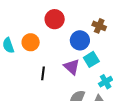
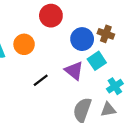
brown cross: (99, 26) -> (106, 34), moved
black line: (43, 73) -> (41, 80), turned 48

